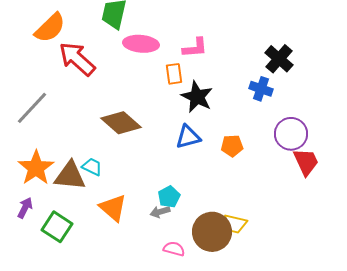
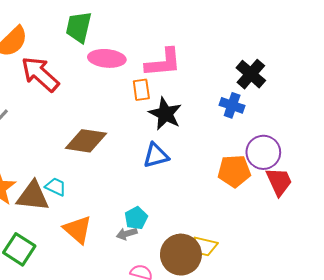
pink L-shape: (195, 48) -> (163, 63), size x1.4
brown diamond: (121, 123) -> (86, 141), turned -33
orange pentagon: (232, 146) -> (234, 171), moved, size x1.4

